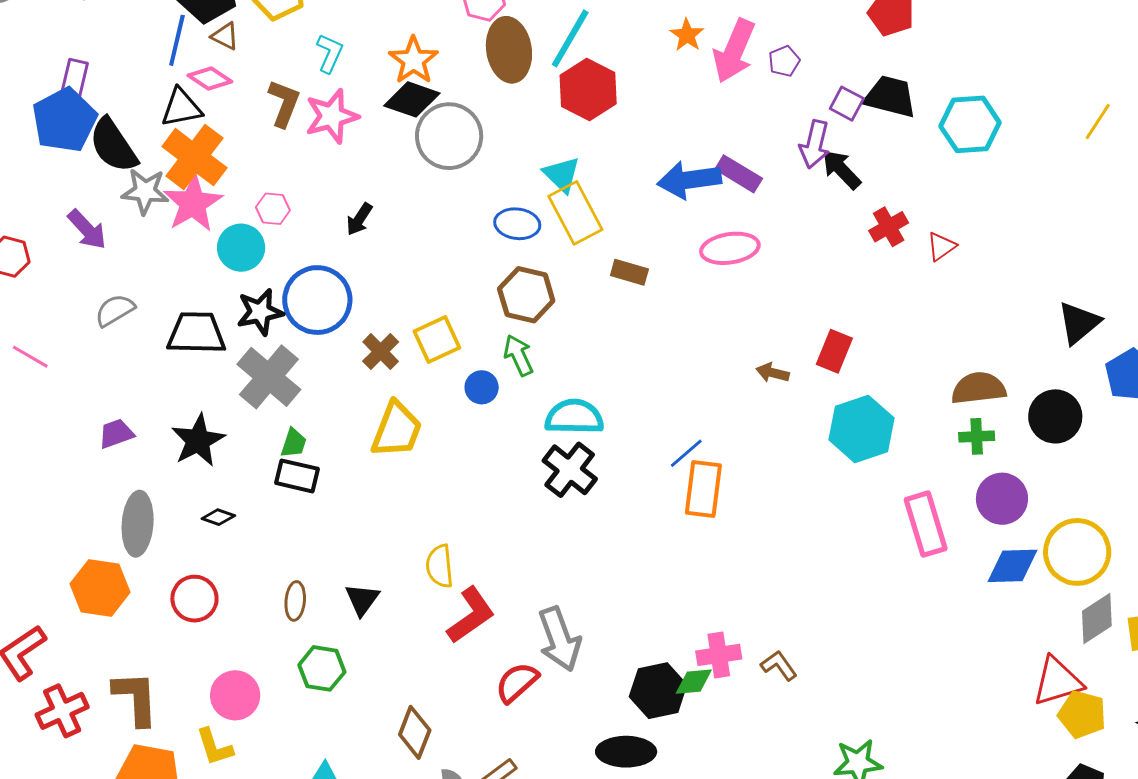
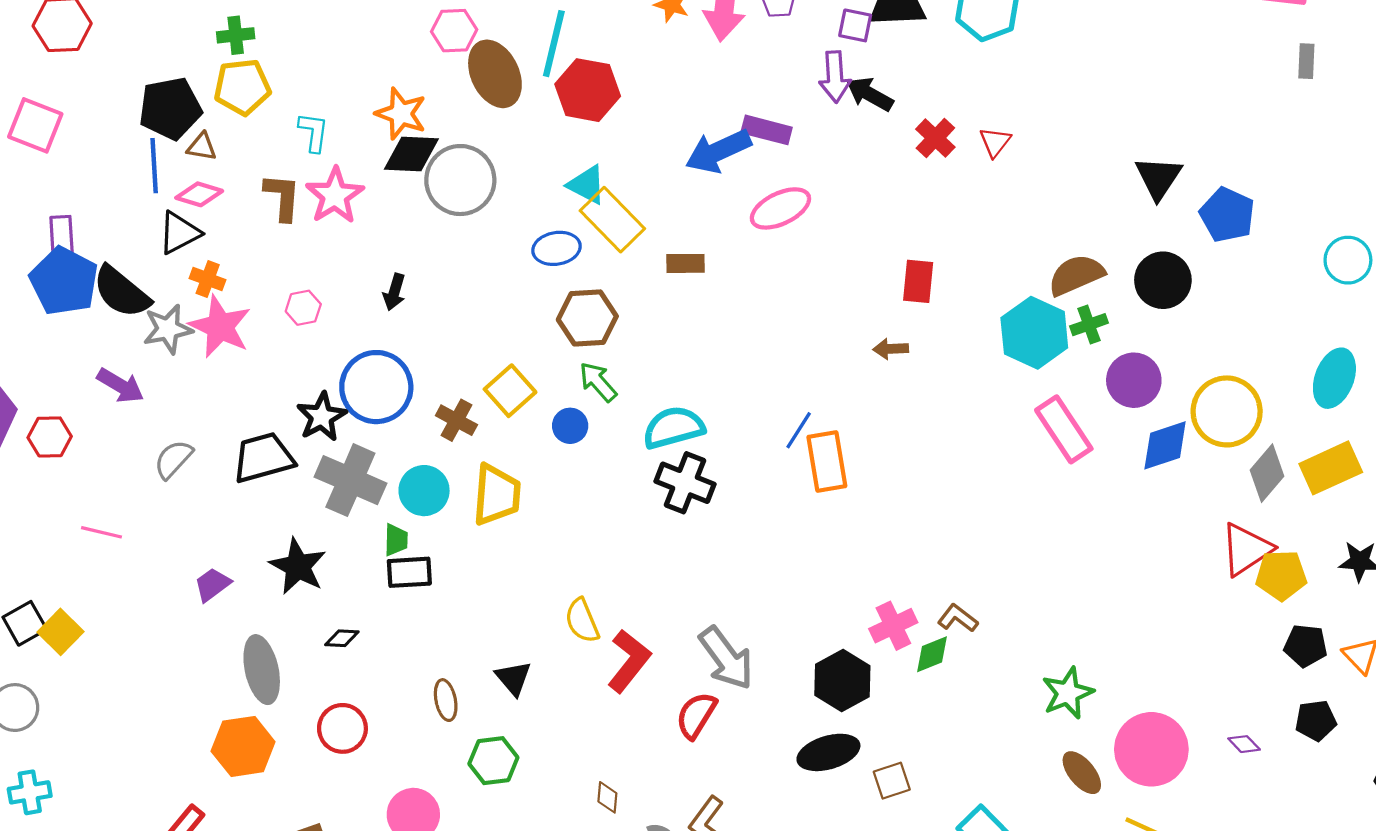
orange cross: (194, 157) -> (208, 279), size x0.5
cyan circle: (241, 248) -> (424, 491), moved
brown arrow: (773, 373) -> (891, 349), moved
cyan hexagon: (862, 429) -> (1034, 333), moved
green diamond: (694, 682) -> (932, 654), moved
brown diamond: (415, 732) -> (607, 797), size x0.6

